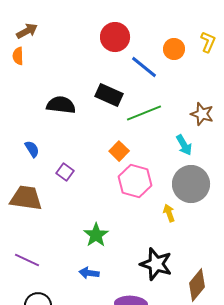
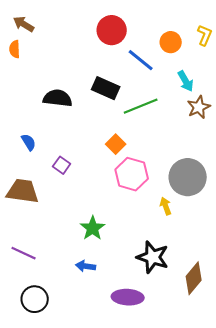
brown arrow: (27, 31) -> (24, 24), turned -120
brown star: (202, 114) -> (199, 107), turned 30
cyan arrow: (184, 145) -> (186, 81), moved

